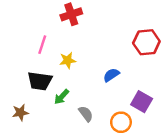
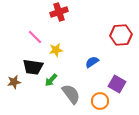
pink line: (42, 45) -> (35, 37), turned -63
brown star: (20, 113) -> (14, 82), moved
gray semicircle: (86, 114) -> (71, 94), size x1.5

